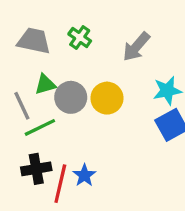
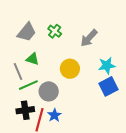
gray trapezoid: (34, 41) -> (27, 32), turned 115
green triangle: (45, 84) -> (33, 59), turned 32
gray circle: (71, 97) -> (49, 91), moved

